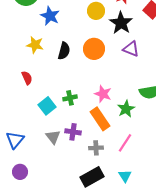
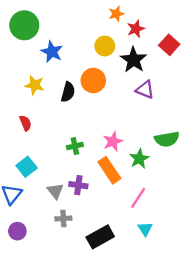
orange circle: (94, 49) -> (93, 80), moved
pink star: (103, 94) -> (113, 141), turned 30
cyan square: (47, 106) -> (27, 167), moved
gray cross: (96, 148) -> (63, 218), moved
cyan triangle: (125, 176) -> (145, 229), moved

